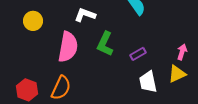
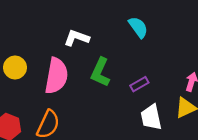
yellow circle: (33, 21) -> (15, 68), moved

